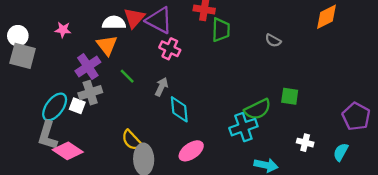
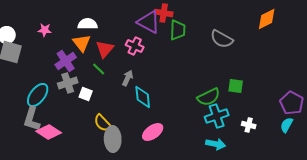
red triangle: (134, 18) -> (105, 49), moved
purple triangle: (159, 20) -> (149, 22), moved
gray semicircle: (273, 40) -> (222, 39), size x1.6
white square: (77, 106) -> (86, 94), moved
cyan cross: (243, 127) -> (217, 116), moved
cyan semicircle: (341, 152) -> (287, 125), moved

